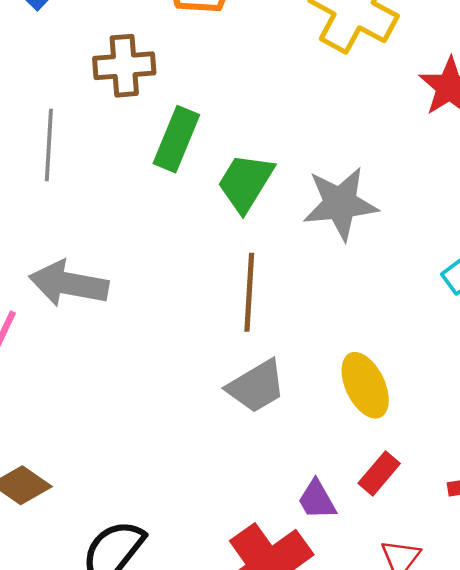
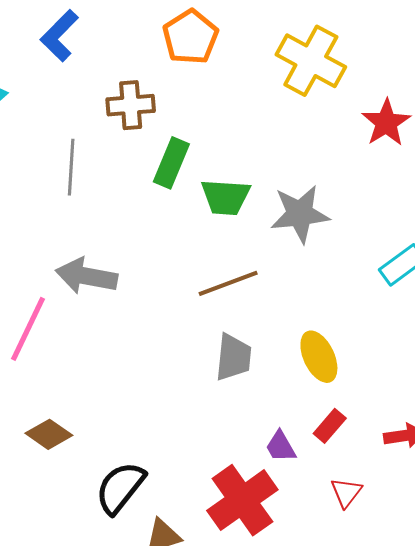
green trapezoid: (246, 182) -> (226, 197), turned -118
brown line: (249, 292) -> (228, 283), turned 66
gray trapezoid: (256, 386) -> (233, 357), turned -54

